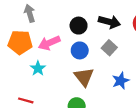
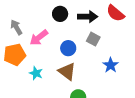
black circle: (79, 26) -> (60, 14), moved
pink arrow: (49, 43) -> (39, 38), moved
brown triangle: (84, 77) -> (67, 71), moved

